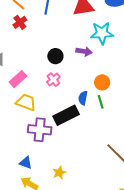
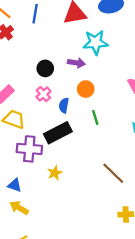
orange circle: (102, 82) -> (86, 89), moved
blue semicircle: (83, 98) -> (64, 105), moved
yellow star: (59, 173) -> (55, 173), moved

